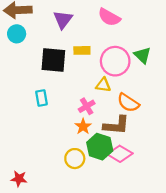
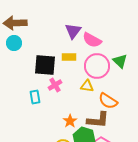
pink semicircle: (109, 17) -> (92, 40), moved
purple triangle: (63, 20) -> (73, 31), moved
pink cross: (87, 106) -> (55, 85), moved

